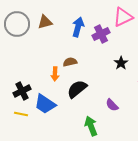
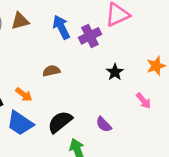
blue arrow: (78, 27) -> (61, 27), turned -42
orange arrow: (55, 74) -> (24, 95), moved, turned -56
black semicircle: (77, 89) -> (60, 122), moved

